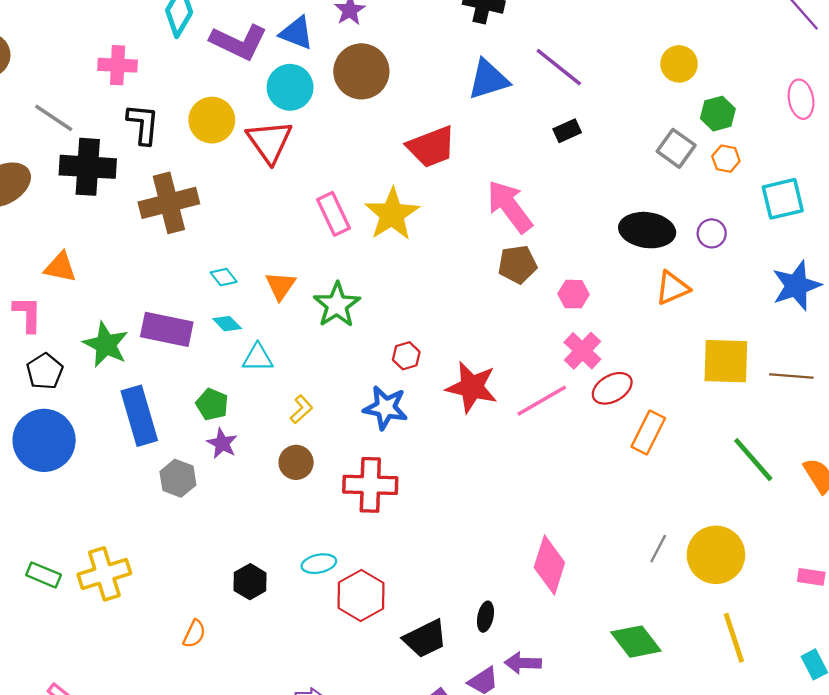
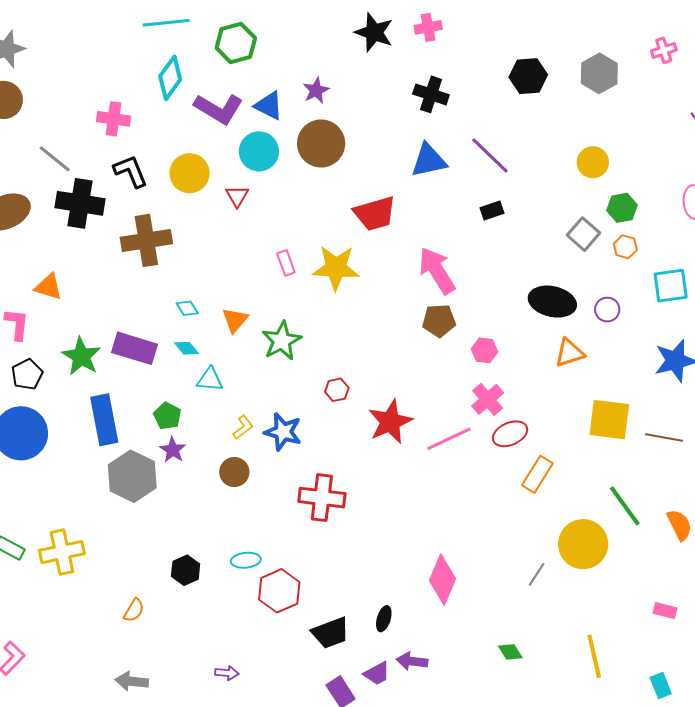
black L-shape: (143, 124) -> (131, 171), turned -33
red triangle: (270, 141) -> (237, 196), size x0.6
pink rectangle: (334, 214) -> (286, 263), size x0.7
yellow star: (392, 214) -> (336, 268), turned 30
red star: (472, 387) -> (390, 422), turned 30
blue star: (386, 408) -> (283, 432), moved
gray hexagon: (178, 478) -> (132, 476), size x1.6
red cross: (370, 485) -> (322, 498), moved
yellow circle: (716, 555) -> (583, 544), moved
green diamond: (636, 642) -> (510, 652), size x0.6

